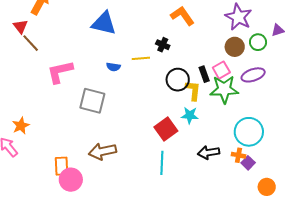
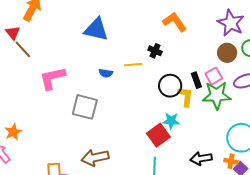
cyan star: (190, 115) -> (171, 121), moved

